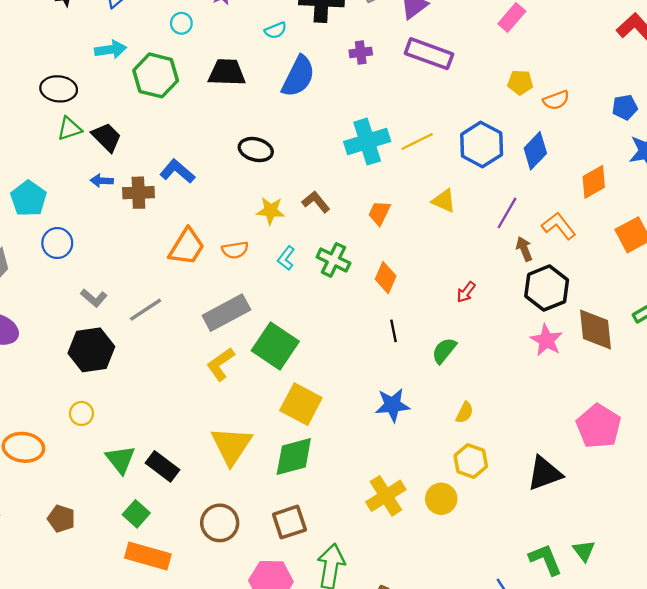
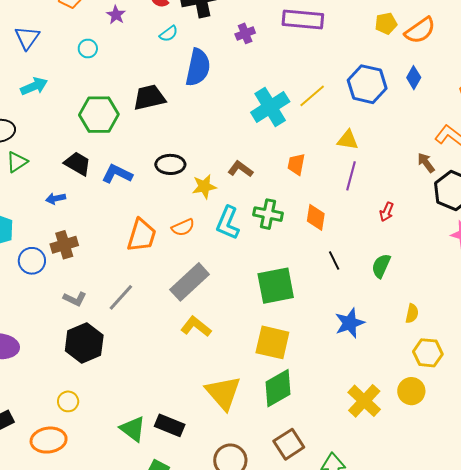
black trapezoid: (227, 72) -> (149, 97), moved
green hexagon: (156, 75) -> (99, 115), moved
orange semicircle: (556, 100) -> (420, 30), size x1.4
black trapezoid: (107, 137) -> (78, 164), moved
black ellipse: (256, 150) -> (170, 164), moved
blue diamond: (535, 151) -> (414, 78), size x0.7
brown cross: (138, 193) -> (64, 245), moved
purple line: (507, 213) -> (351, 176), moved
cyan L-shape: (286, 258) -> (228, 223), size x1.6
green square: (275, 346) -> (276, 286), moved, turned -30
yellow L-shape: (221, 364) -> (196, 327), turned 88
yellow circle: (81, 413) -> (68, 401), moved

